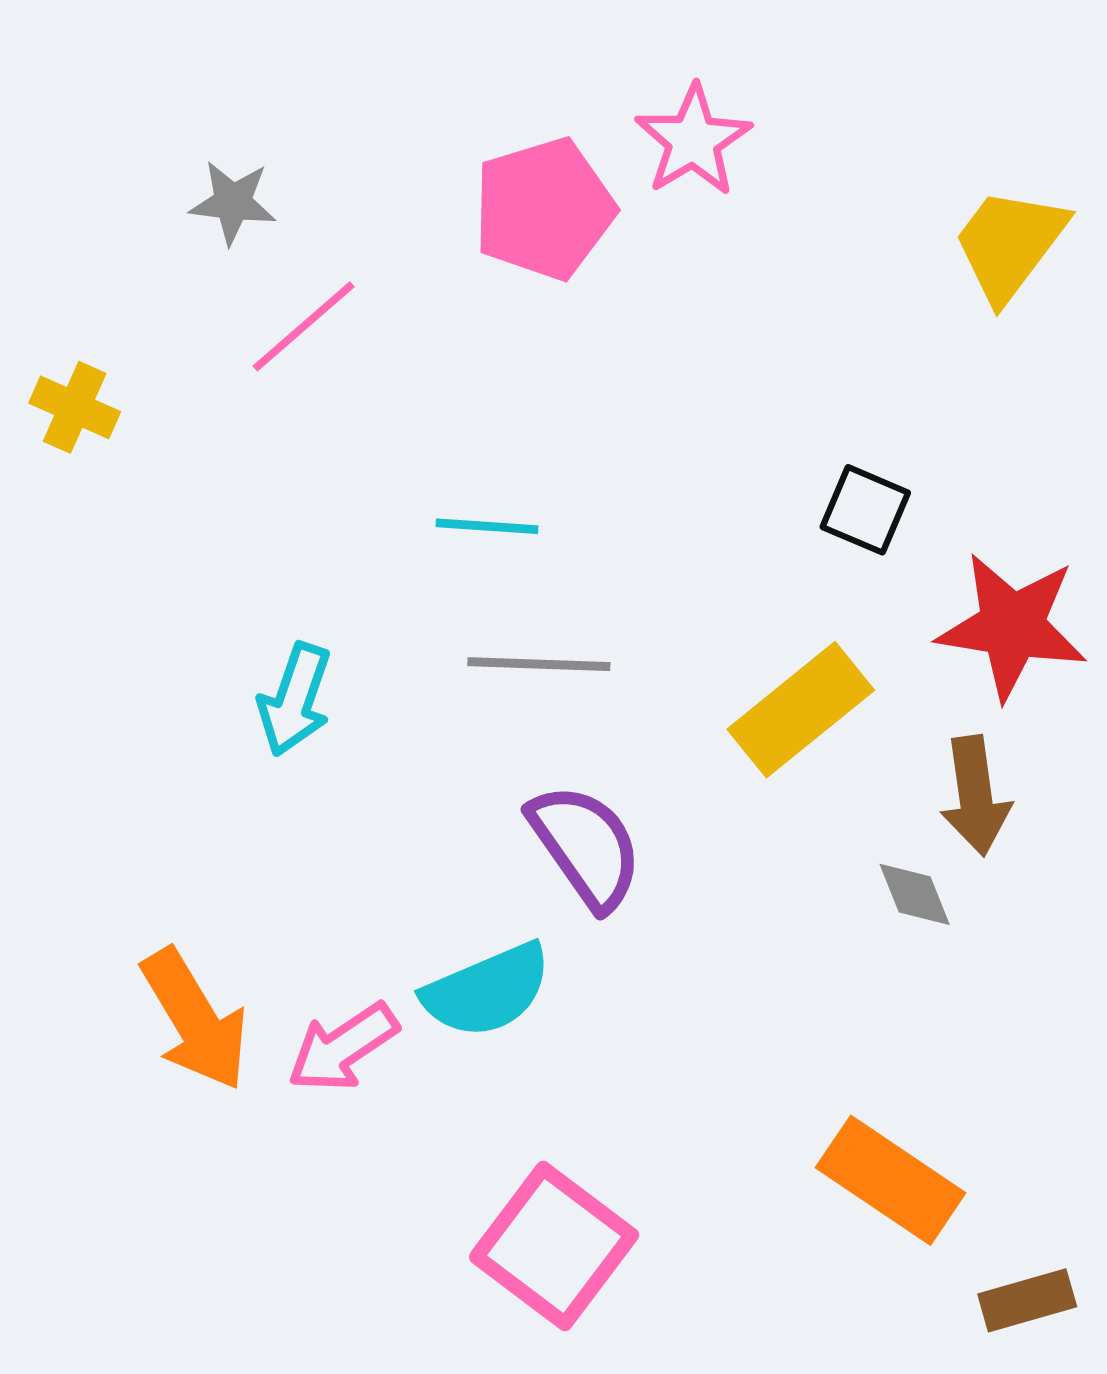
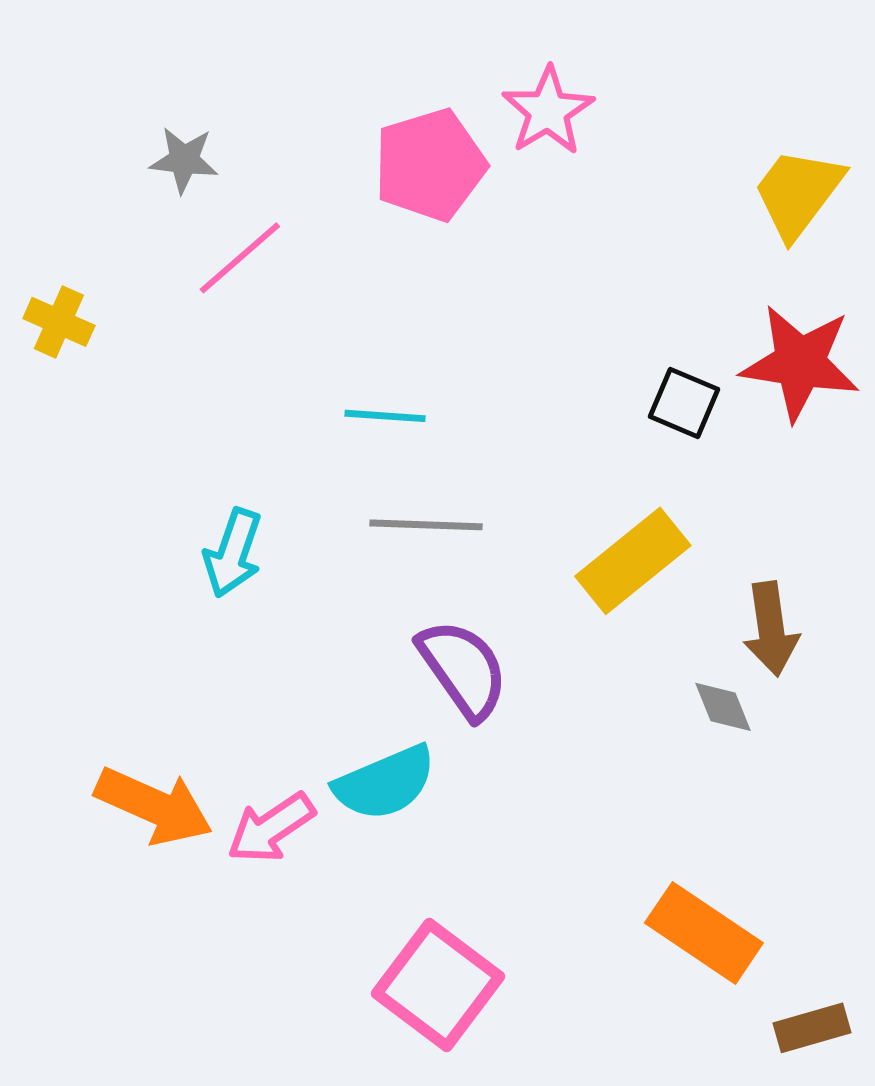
red star: (1012, 626) -> (800, 363), moved
orange arrow: (195, 1020) -> (154, 806), turned -35

